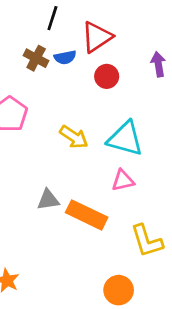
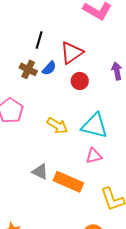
blue semicircle: (65, 57) -> (49, 68), turned -35
gray triangle: (48, 200) -> (40, 172), turned 36

